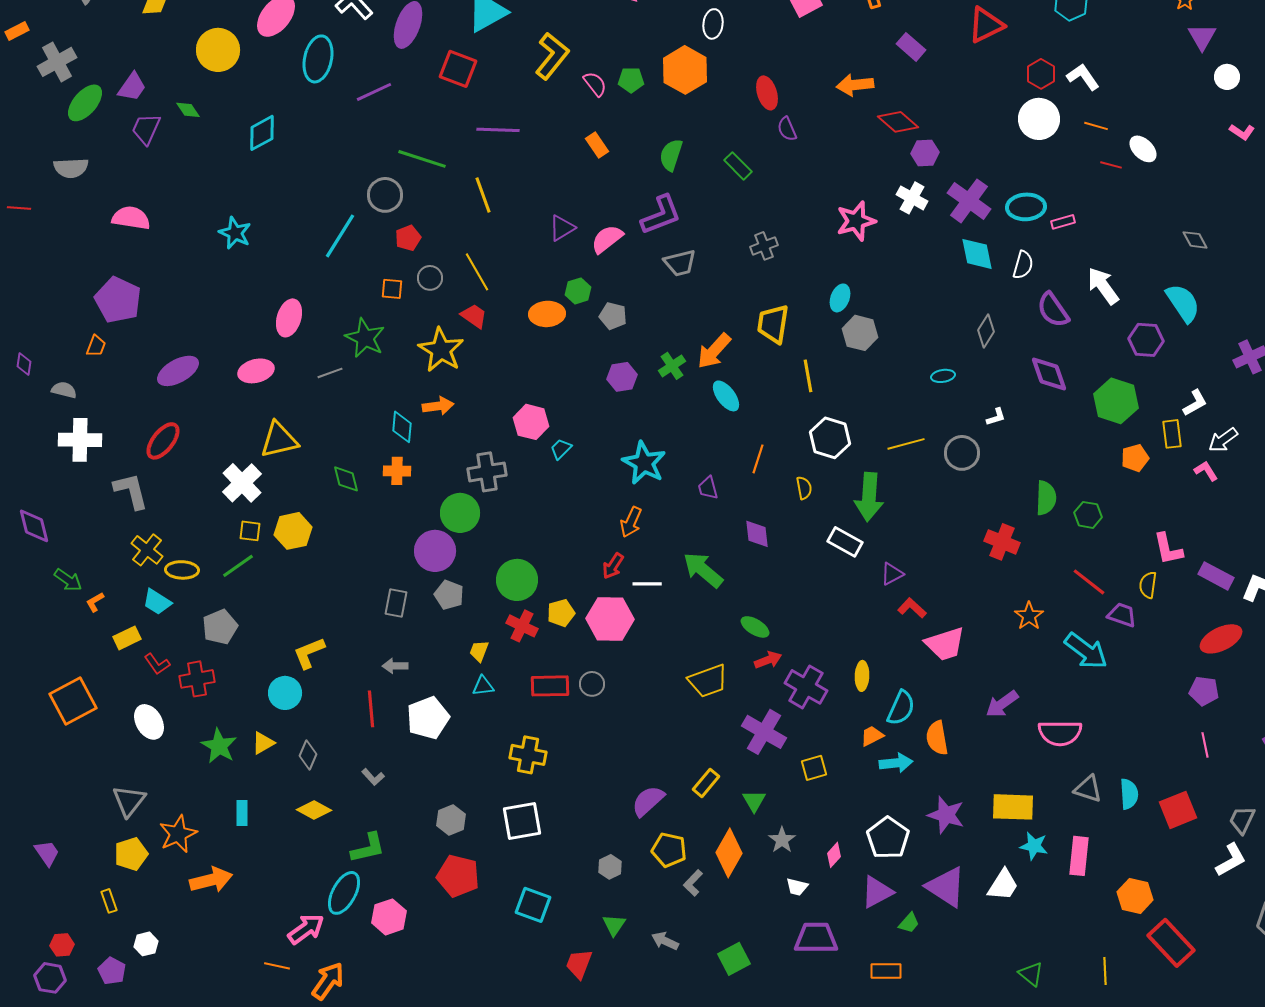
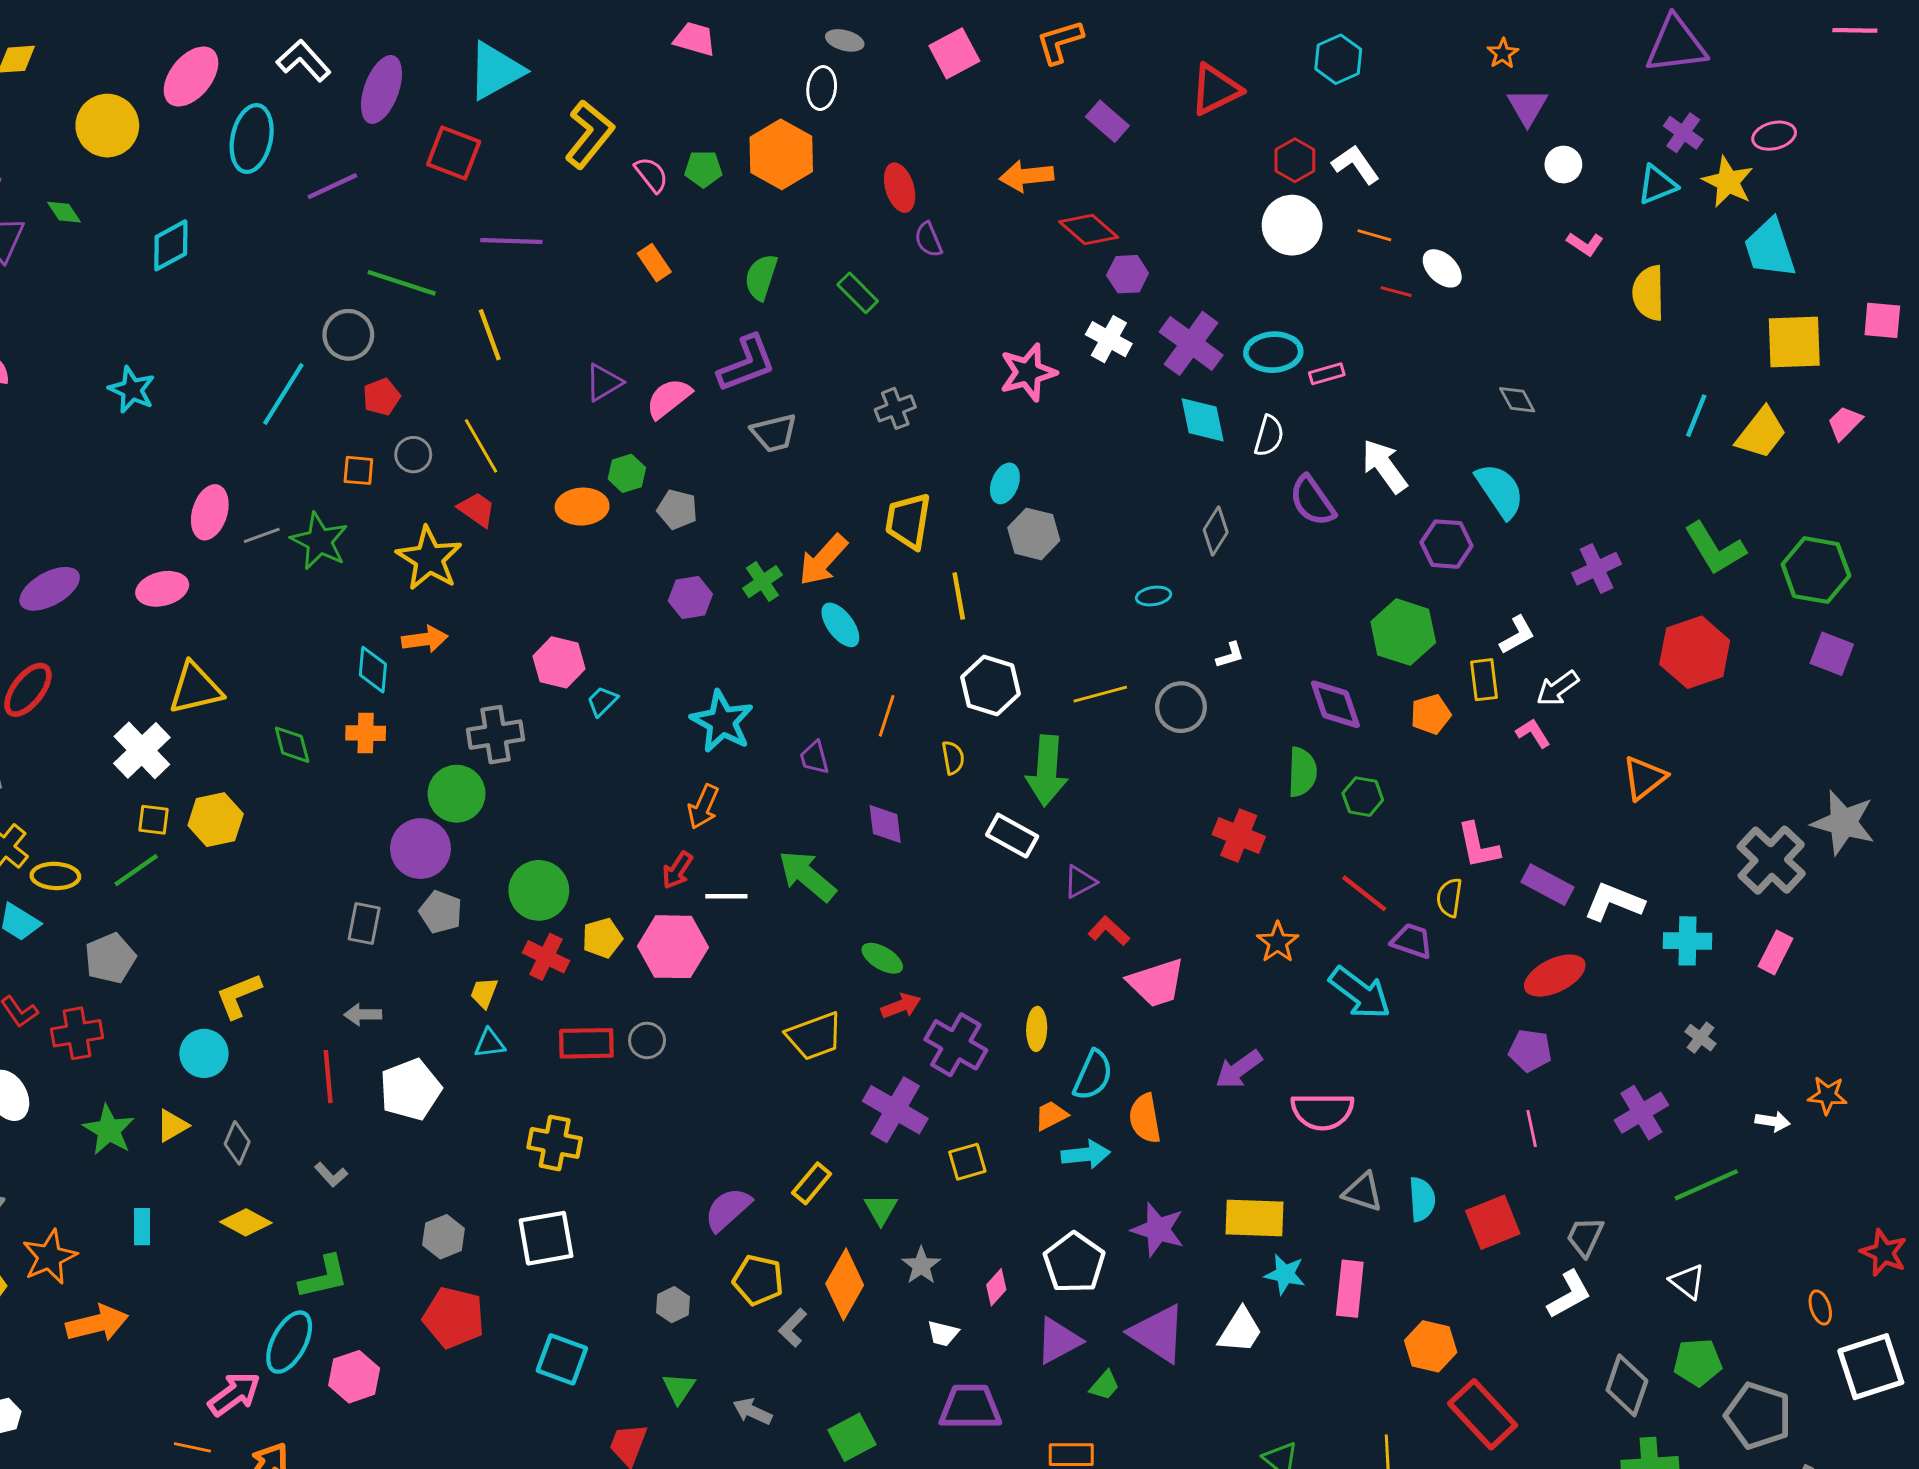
gray line: (330, 373) -> (262, 535), moved
purple diamond: (1049, 374) -> (1335, 704), moved

